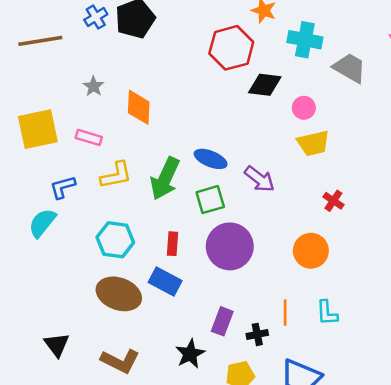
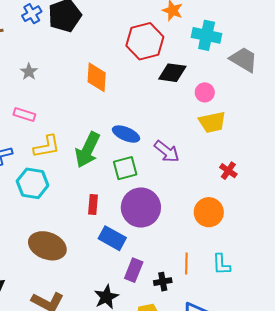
orange diamond: (139, 107) -> (97, 77), moved
cyan hexagon: (115, 240) -> (33, 183), moved
blue rectangle: (165, 281) -> (112, 238), moved

